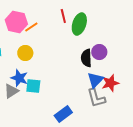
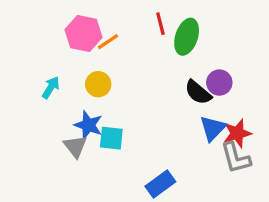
black semicircle: (86, 58) -> (198, 92), turned -48
gray triangle: (11, 91) -> (75, 146), turned -35
gray L-shape: (96, 98) -> (236, 158), moved

